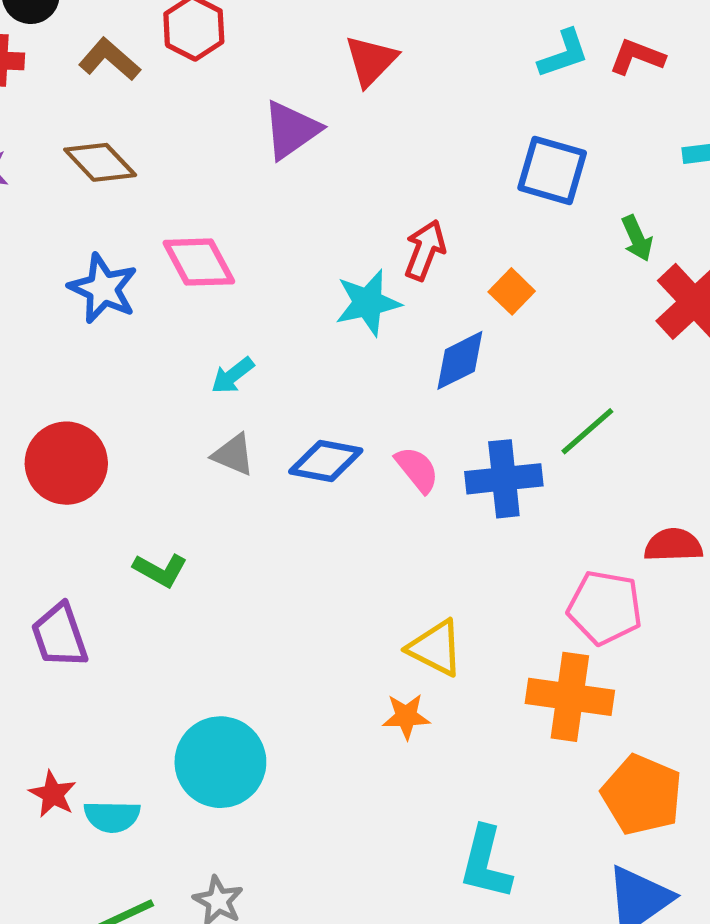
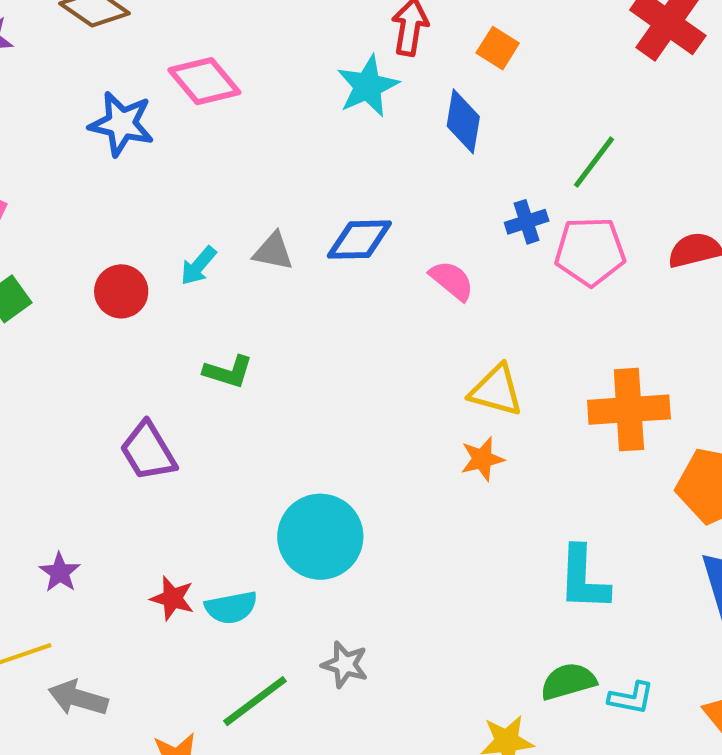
blue diamond: (460, 360) -> (463, 121), turned -42
cyan arrow: (233, 375) -> (198, 266), moved
red circle: (66, 463) -> (121, 291), size x0.7
pink semicircle: (417, 469) -> (452, 280), moved
blue cross: (504, 479) -> (527, 222), size x0.6
pink pentagon: (605, 608) -> (590, 251), moved

